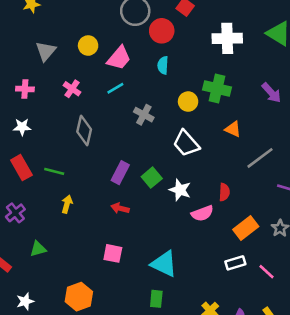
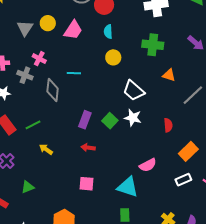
gray triangle: (46, 51) -> (25, 28), moved
cyan line: (115, 88) -> (74, 73), moved, turned 40
yellow circle: (188, 102) -> (113, 57), moved
gray cross: (144, 115) -> (25, 75), moved
green line: (54, 171) -> (33, 125), turned -35
white star: (180, 190) -> (133, 118), moved
yellow arrow: (67, 204) -> (46, 149), turned -64
pink semicircle: (202, 213) -> (148, 165), moved

